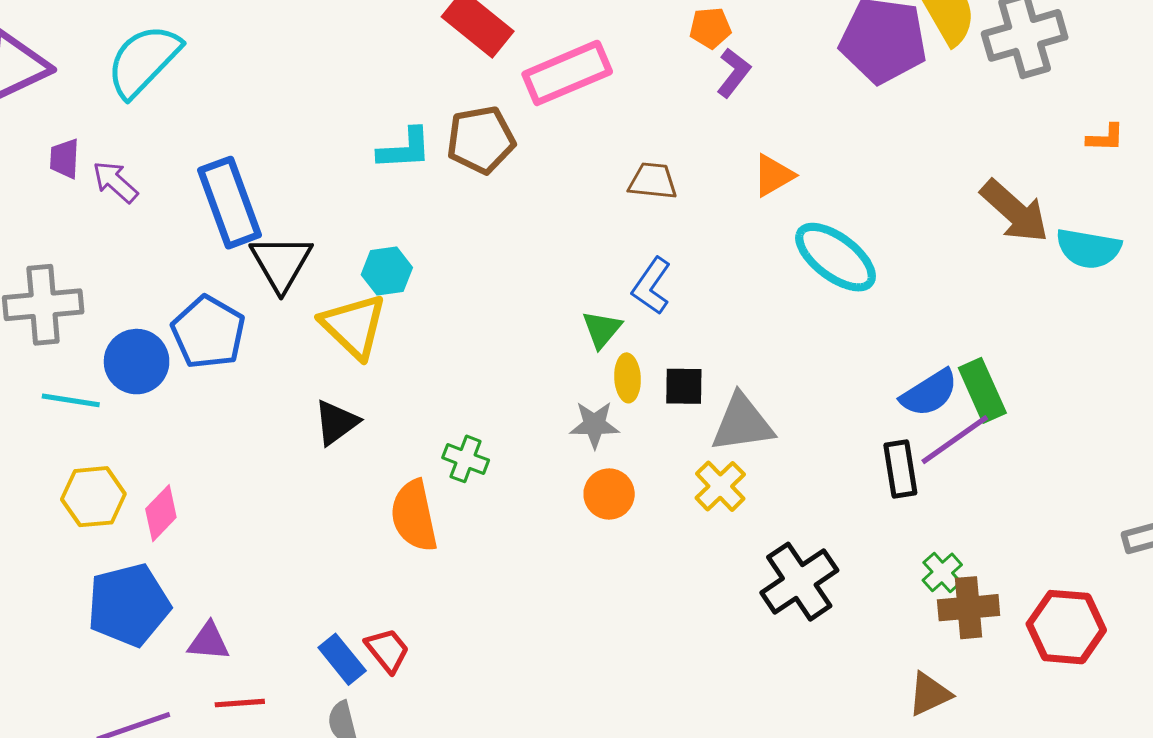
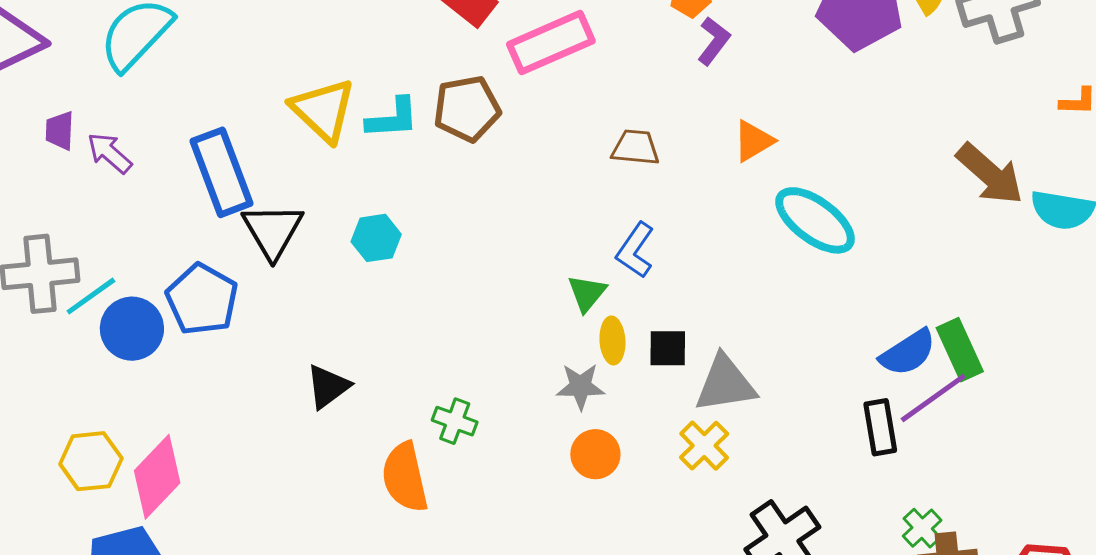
yellow triangle: (354, 326) -> (323, 110), moved
cyan line: (71, 400) -> (91, 296), moved, turned -44
pink diamond: (161, 513) -> (157, 477), size x1.5

